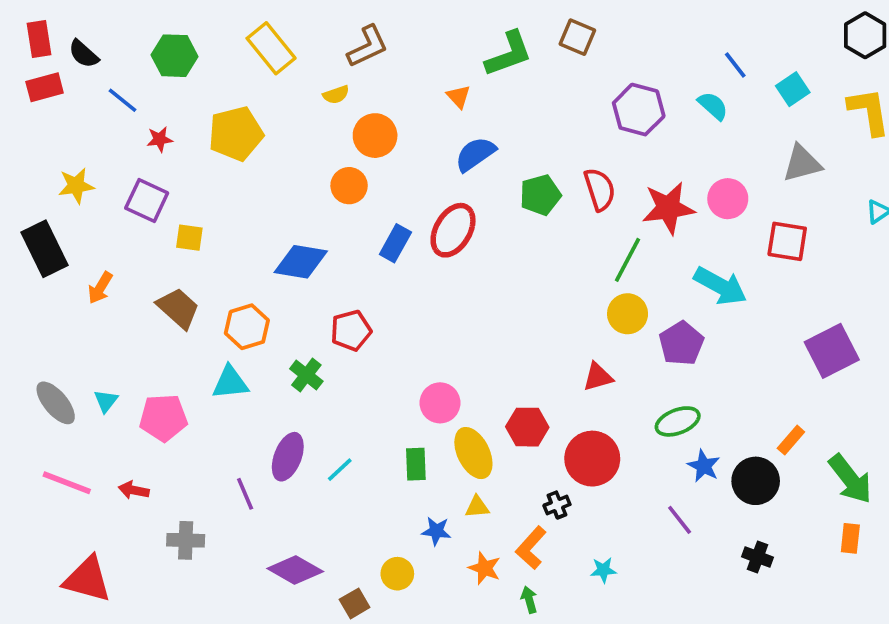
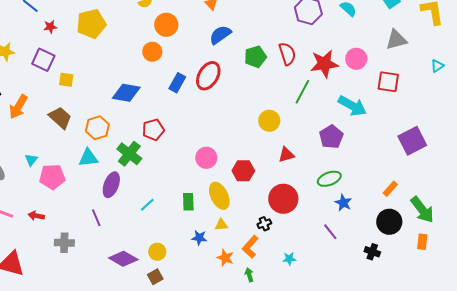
orange arrow: (100, 288) -> (18, 107), size x1.4
yellow circle: (628, 314) -> (269, 121), moved
green cross: (306, 375) -> (129, 154), size x1.4
cyan triangle: (106, 401) -> (31, 160), moved
pink circle: (440, 403) -> (206, 158), moved
red hexagon: (527, 427) -> (243, 171), moved
purple ellipse: (288, 457) -> (111, 185), moved
black circle: (756, 481) -> (389, 222), moved
yellow circle: (397, 574) -> (157, 252), moved

